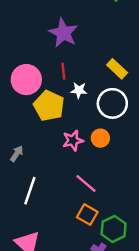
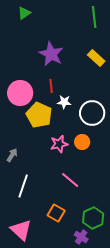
yellow rectangle: (117, 69) -> (96, 58), moved
orange square: (87, 215) -> (56, 213), moved

